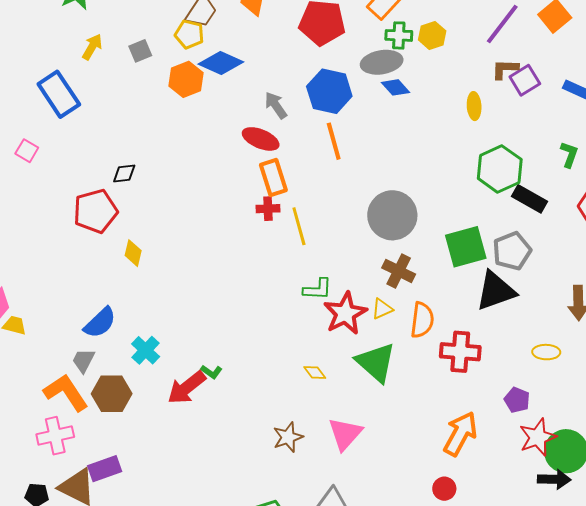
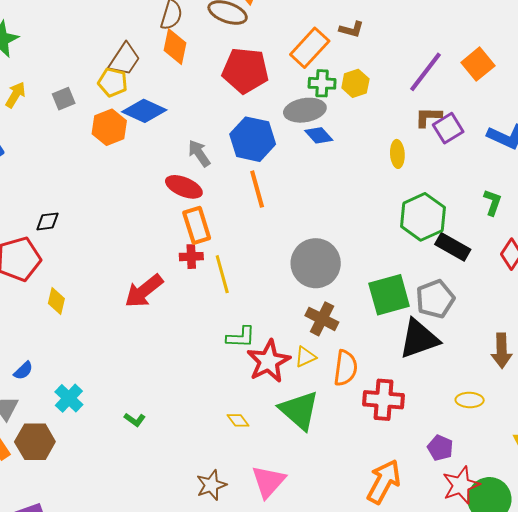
blue semicircle: (100, 323) -> (23, 371), size x0.6
red arrow: (187, 388) -> (144, 291), moved

